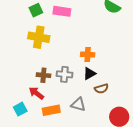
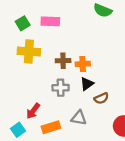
brown cross: (43, 75) -> (63, 61), moved
red arrow: (36, 93) -> (33, 111), turned -84

